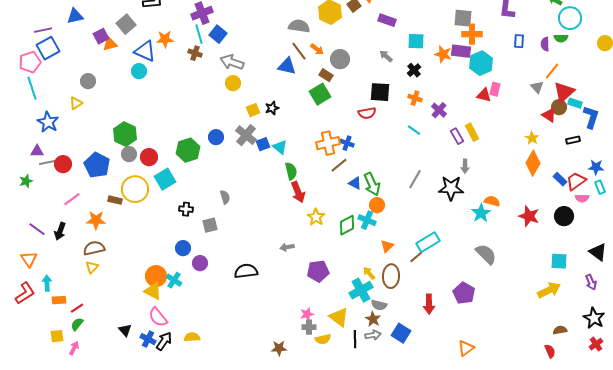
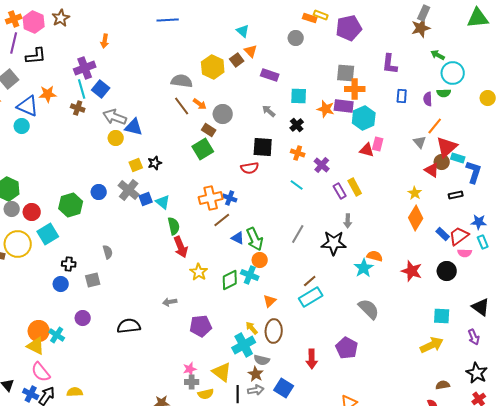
blue triangle: (287, 66) -> (134, 127), moved
blue circle: (183, 248) -> (61, 284), moved
brown line: (416, 257) -> (310, 281), moved

